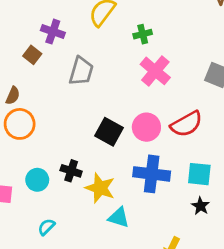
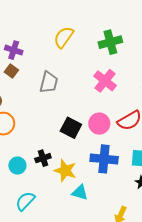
purple cross: (53, 32) -> (14, 50), moved
green cross: (143, 34) -> (110, 42), moved, size x1.6
black cross: (71, 171) -> (43, 158), turned -35
cyan semicircle: (46, 227) -> (25, 201), size x1.5

